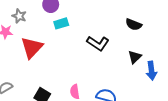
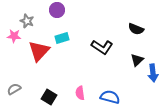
cyan rectangle: (61, 23) -> (62, 38), moved

